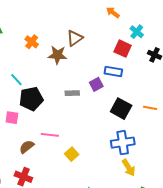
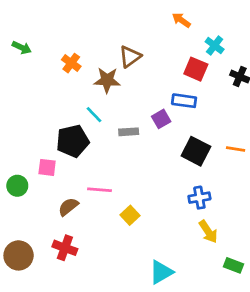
cyan line: (16, 80) -> (94, 115), moved
blue cross: (123, 143) -> (199, 198), size x0.7

